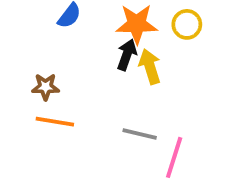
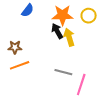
black arrow: (127, 55) -> (57, 31), turned -49
orange line: (55, 122) -> (20, 65), turned -30

